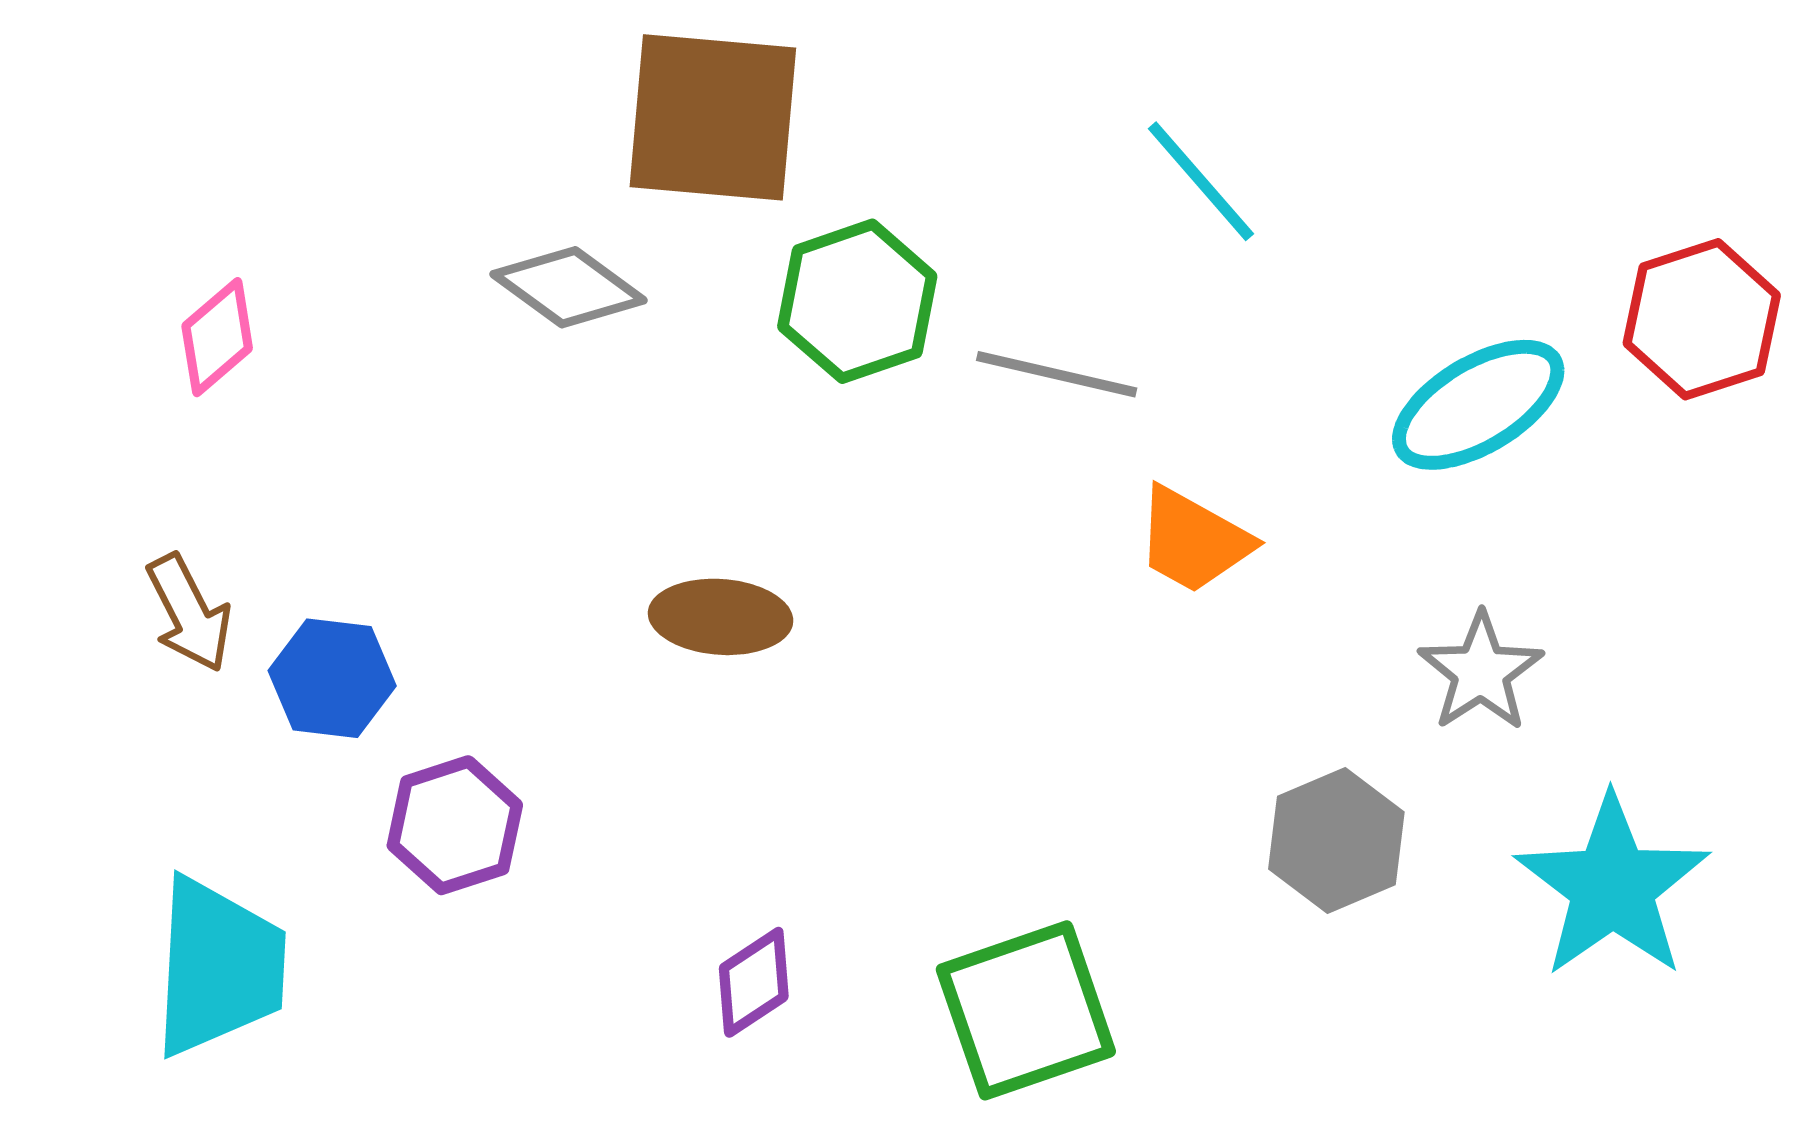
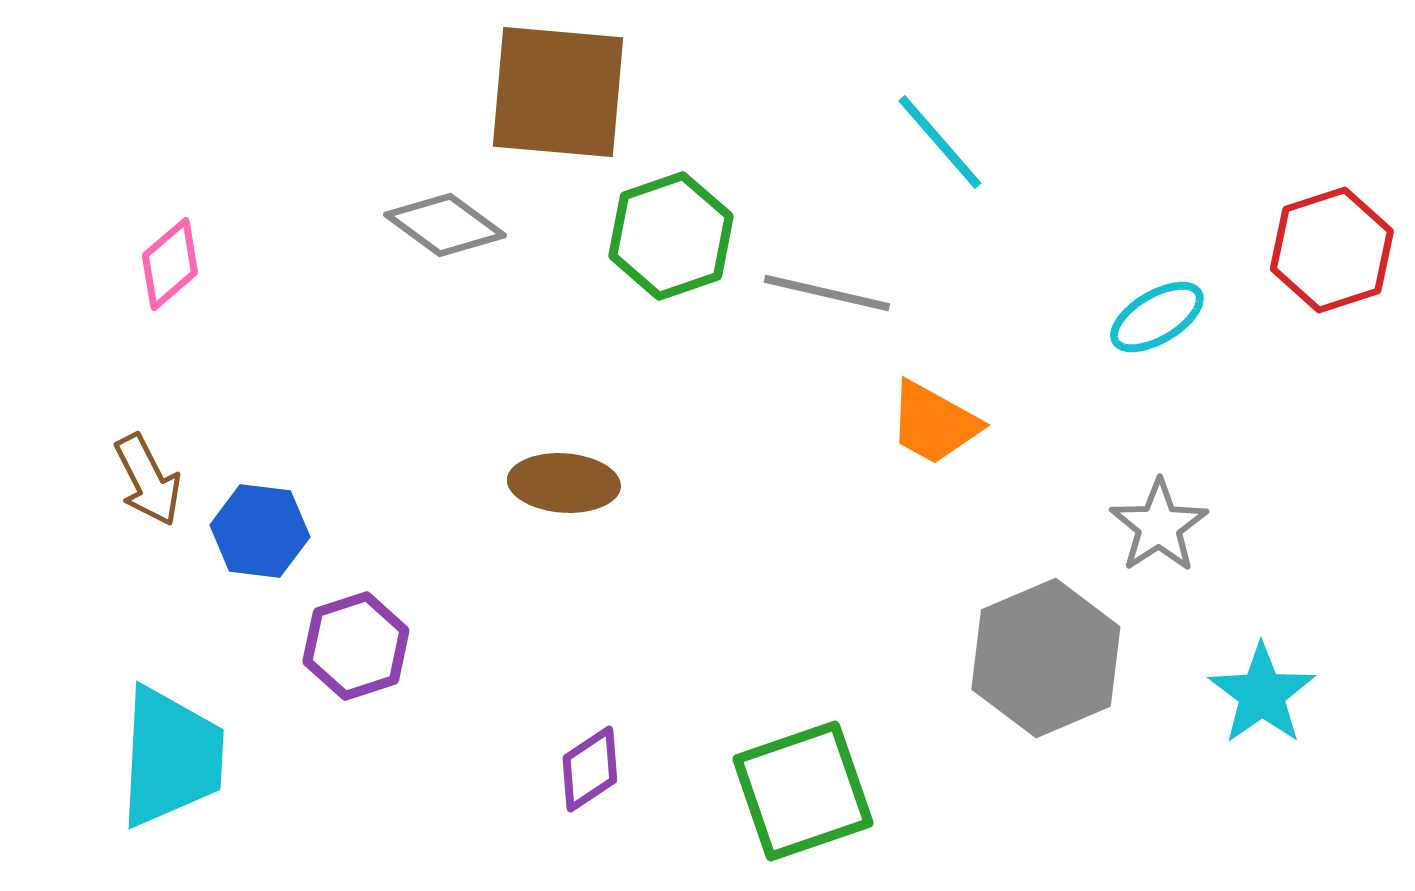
cyan ellipse: (1478, 405) -> (1157, 317), size x0.7
gray hexagon: (1336, 840) -> (1046, 658), size x1.4
cyan star: (1612, 886) -> (1262, 694), size x0.7

